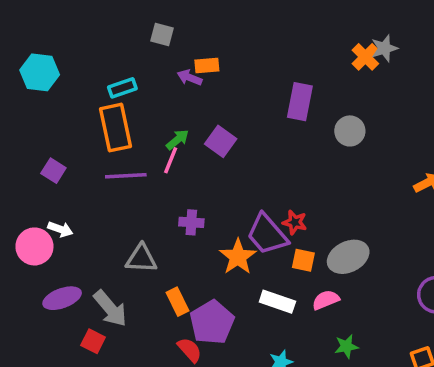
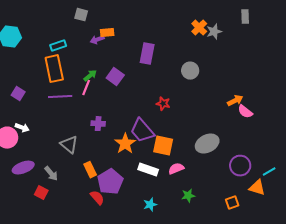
gray star: (384, 48) -> (214, 32), moved
purple arrow: (190, 78) -> (97, 40), turned -40
purple rectangle: (300, 102) -> (147, 54), moved
red star: (295, 222) -> (163, 104), moved
gray ellipse: (348, 257) -> (207, 144), moved
gray triangle: (141, 259) -> (69, 145), turned 36
orange square: (303, 260) -> (163, 146), size x1.5
gray arrow: (110, 309) -> (51, 174), size x0.7

